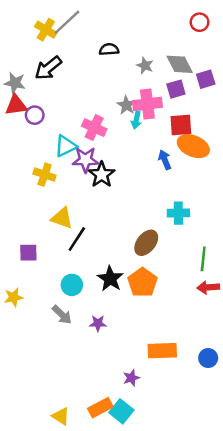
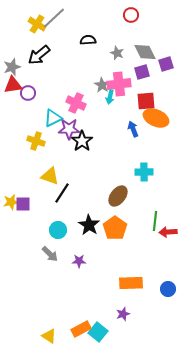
red circle: (199, 22) -> (131, 15), moved
gray star: (15, 83) -> (12, 67), turned -30
green line: (203, 259) -> (155, 221), moved
yellow star: (14, 297) -> (11, 202), moved
purple star: (131, 378) -> (123, 314), moved

